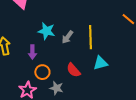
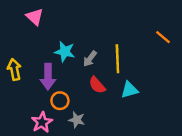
purple arrow: (32, 52) -> (48, 77), size x1.5
red semicircle: (73, 70) -> (97, 85), moved

